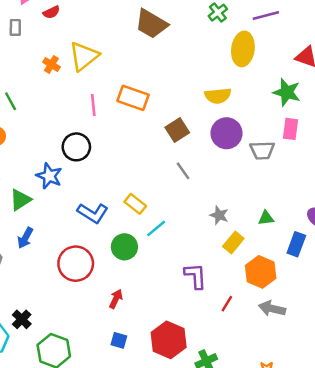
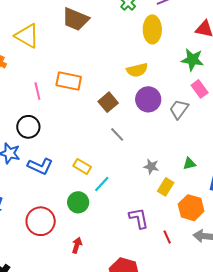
yellow triangle: (84, 56) -> (27, 36), moved, turned -44
pink rectangle: (291, 129) -> (200, 89), turned -36
gray trapezoid: (262, 150) -> (179, 109), turned 135
blue L-shape: (93, 213) -> (40, 166), moved
red line: (227, 304) -> (167, 237), turned -48

